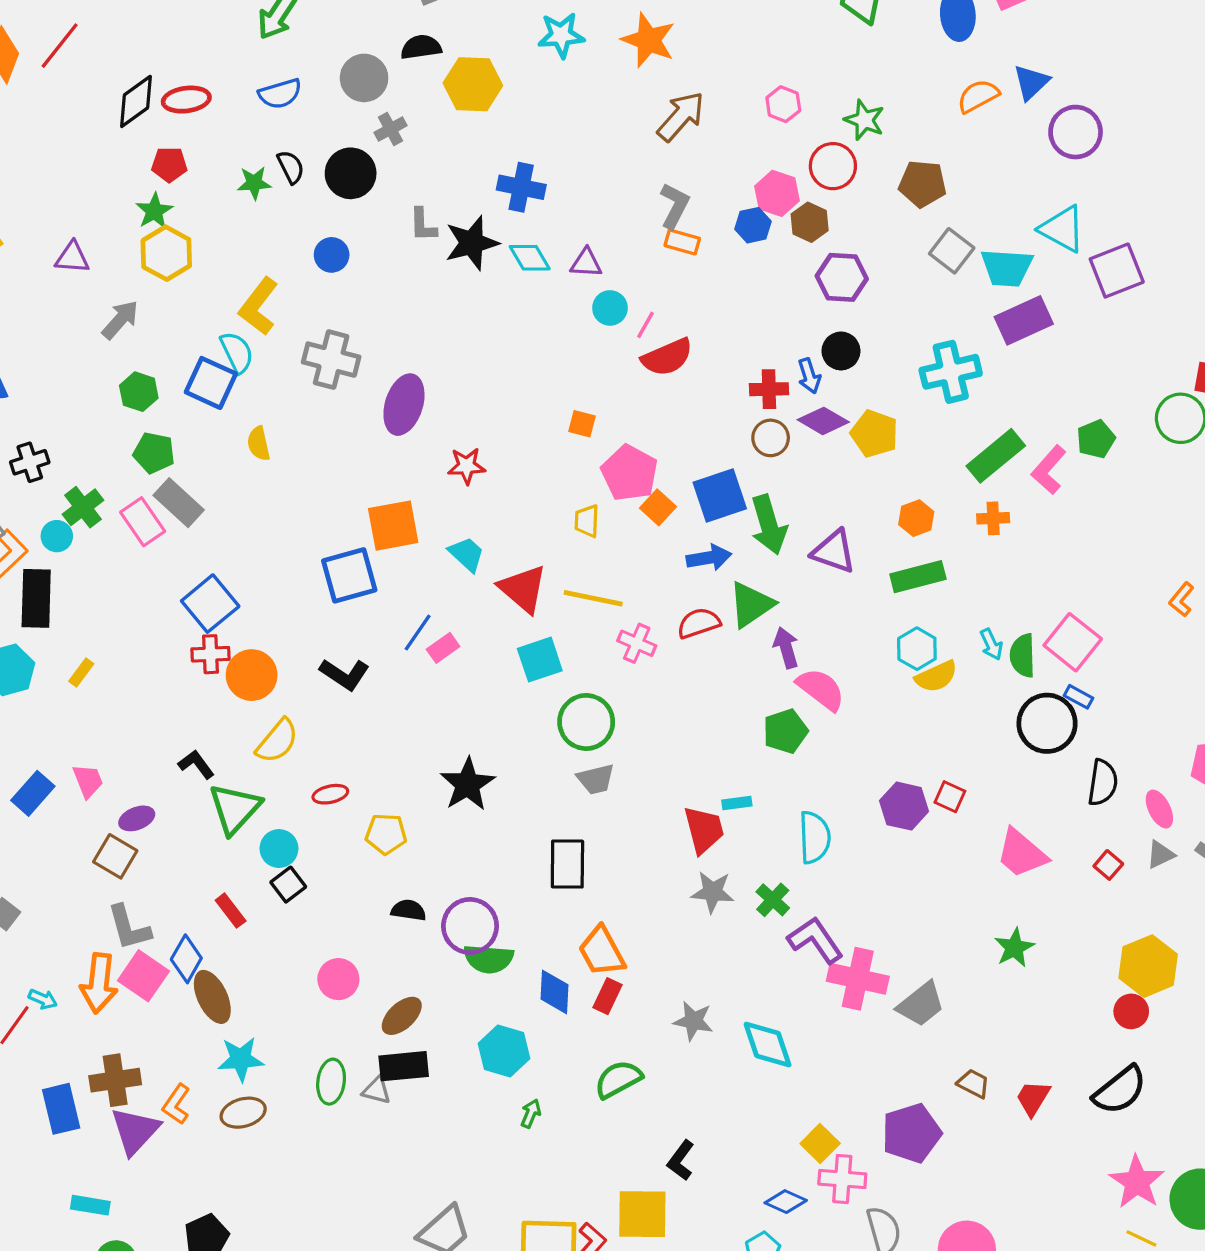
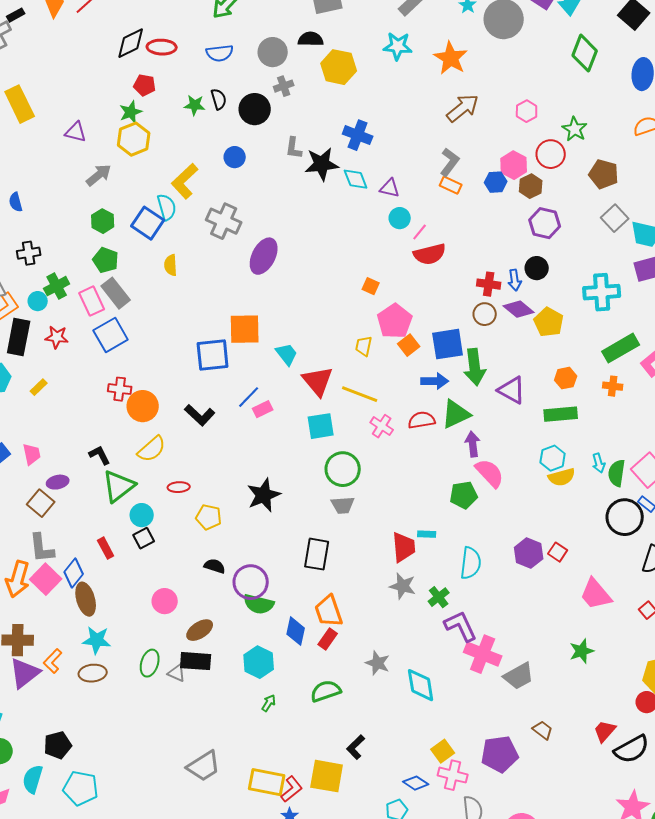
red star: (467, 466) -> (57, 337), moved
blue square: (210, 604) -> (111, 335), moved
red trapezoid: (1033, 1098) -> (605, 731), moved

